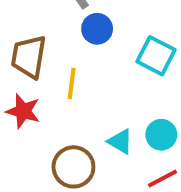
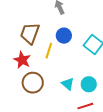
blue circle: (97, 29) -> (64, 36), moved
brown circle: (73, 167) -> (33, 83), moved

